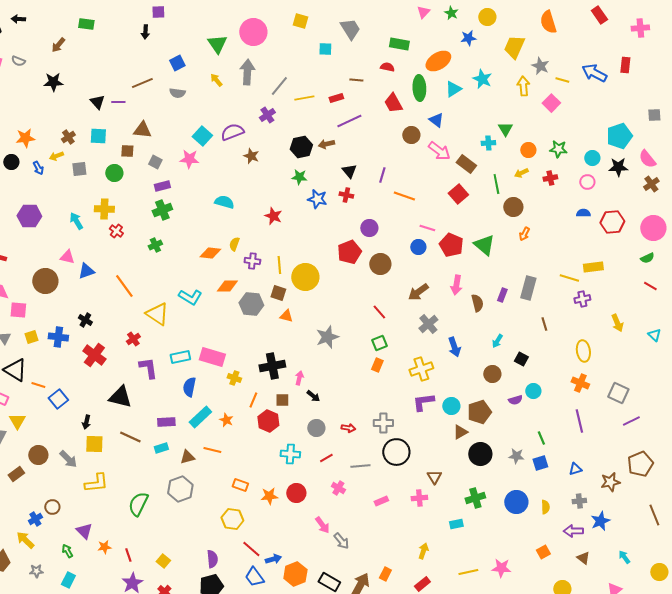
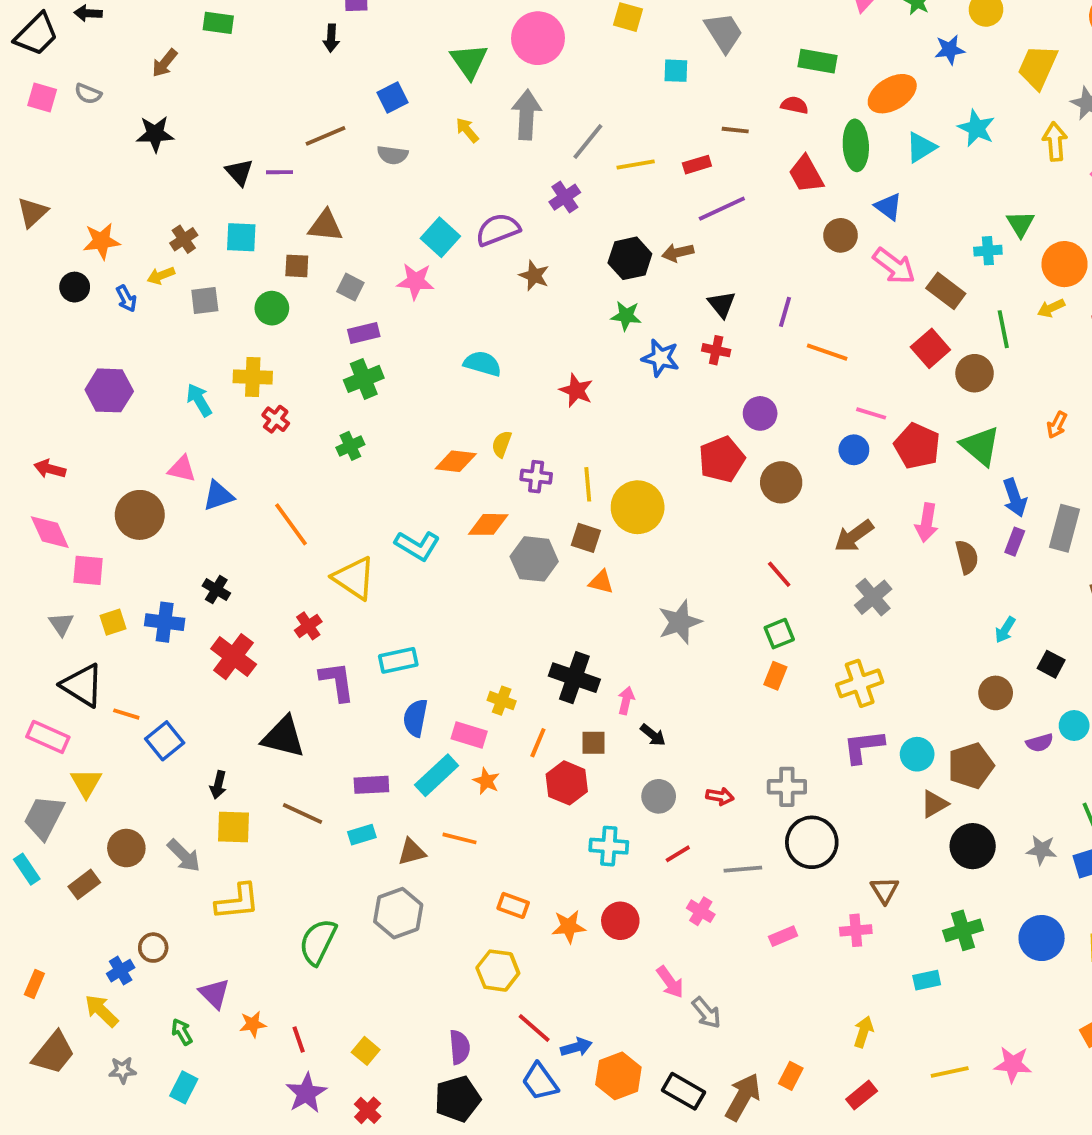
orange circle: (528, 150) -> (1065, 264), size x1.5
brown circle: (513, 207) -> (975, 373), moved
blue arrow: (454, 347) -> (1015, 498), moved
pink rectangle: (212, 357) -> (469, 735), moved, size x0.7
black cross: (272, 366) -> (574, 678), turned 30

